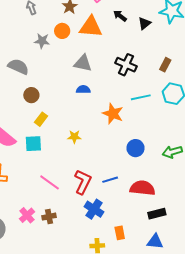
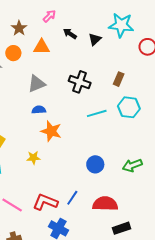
orange triangle: (91, 27) -> (42, 47), size x0.7
gray triangle: (83, 63) -> (37, 84), turned -30
orange star: (113, 114) -> (51, 131), moved
blue line: (110, 180) -> (72, 198), turned -35
red L-shape: (83, 182) -> (45, 202), turned -90

